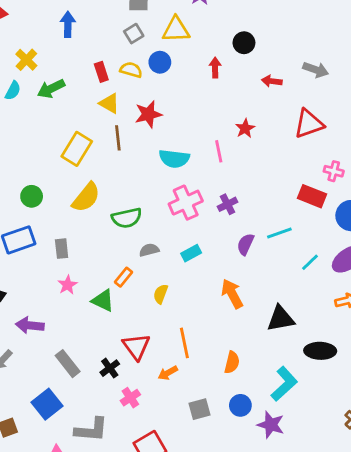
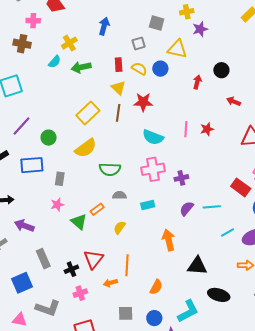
gray square: (134, 34) -> (139, 43), moved
pink line: (219, 151) -> (186, 129), moved

